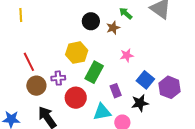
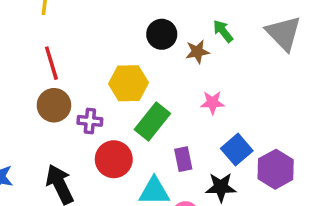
red line: (29, 62) -> (51, 63), moved
brown circle: (36, 86) -> (54, 105), moved

